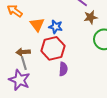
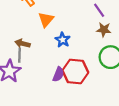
blue star: (56, 27) -> (63, 40), moved
red hexagon: (53, 48) -> (75, 71), moved

